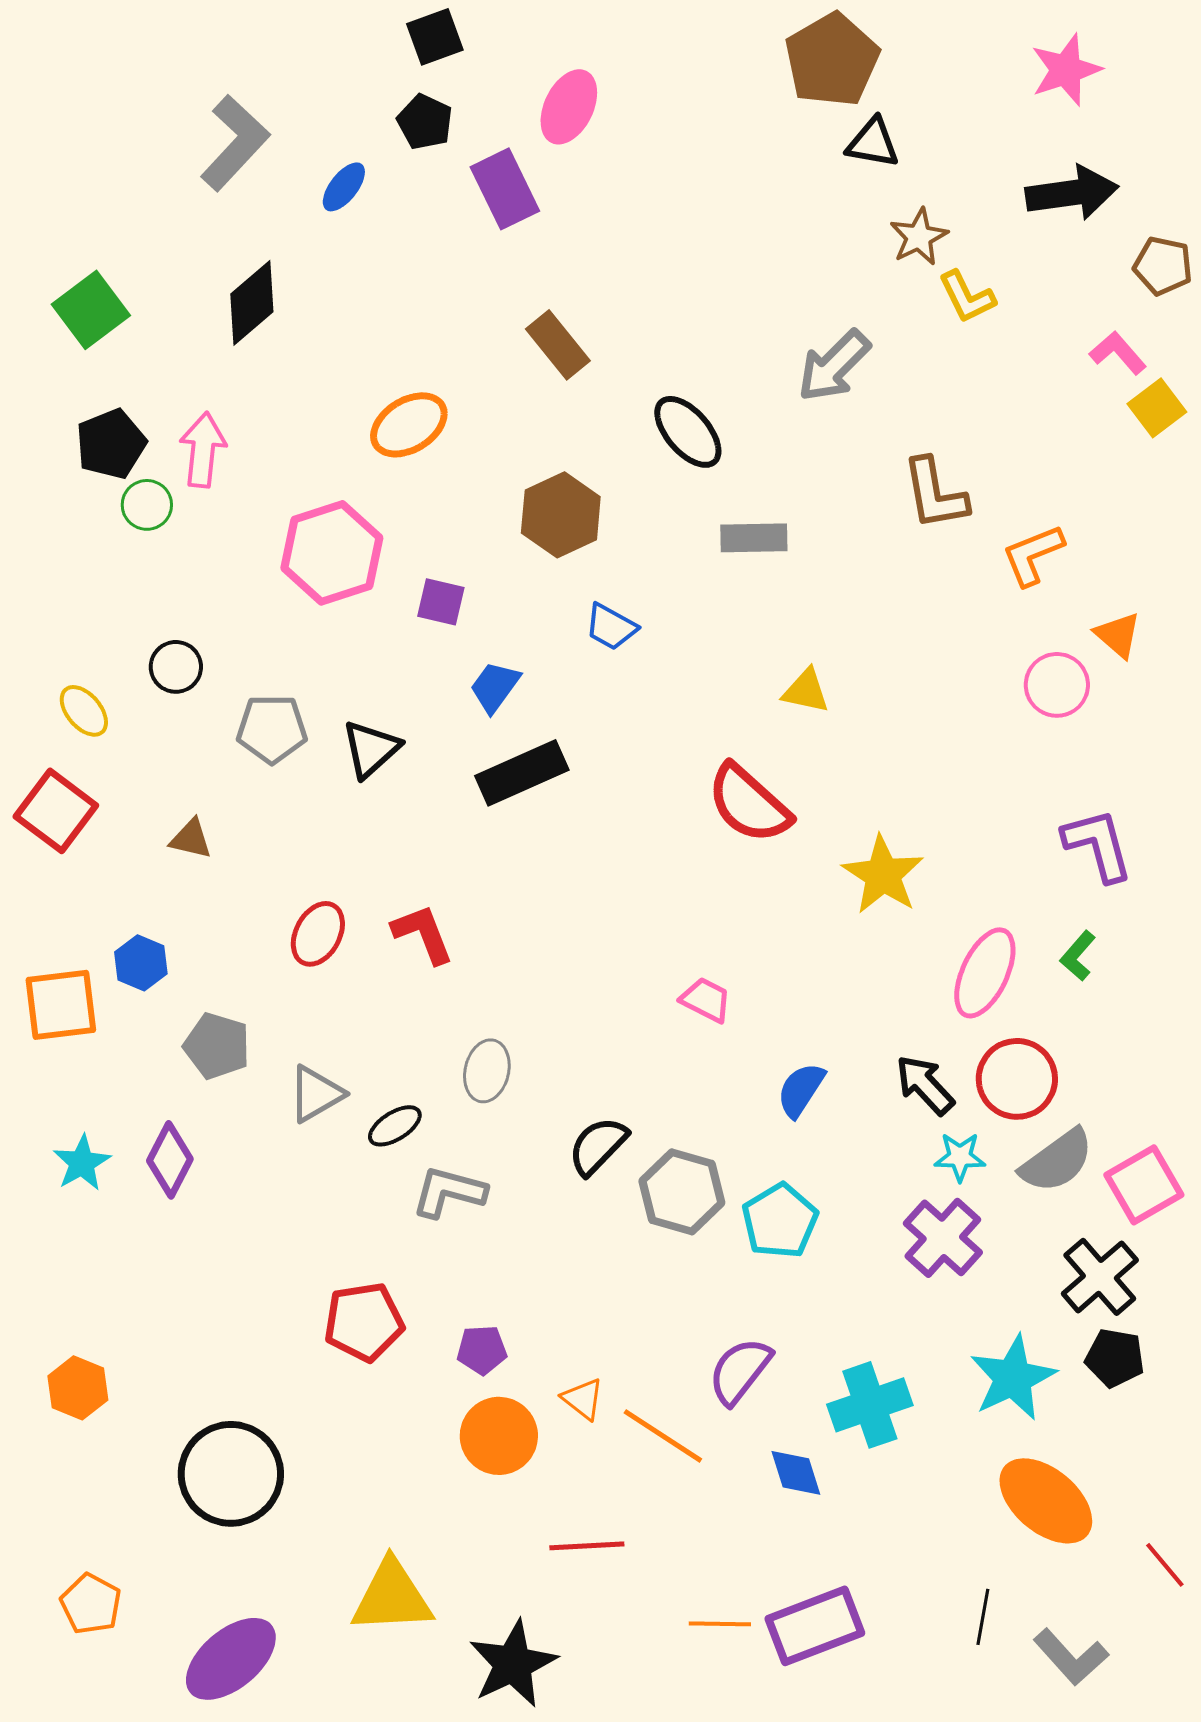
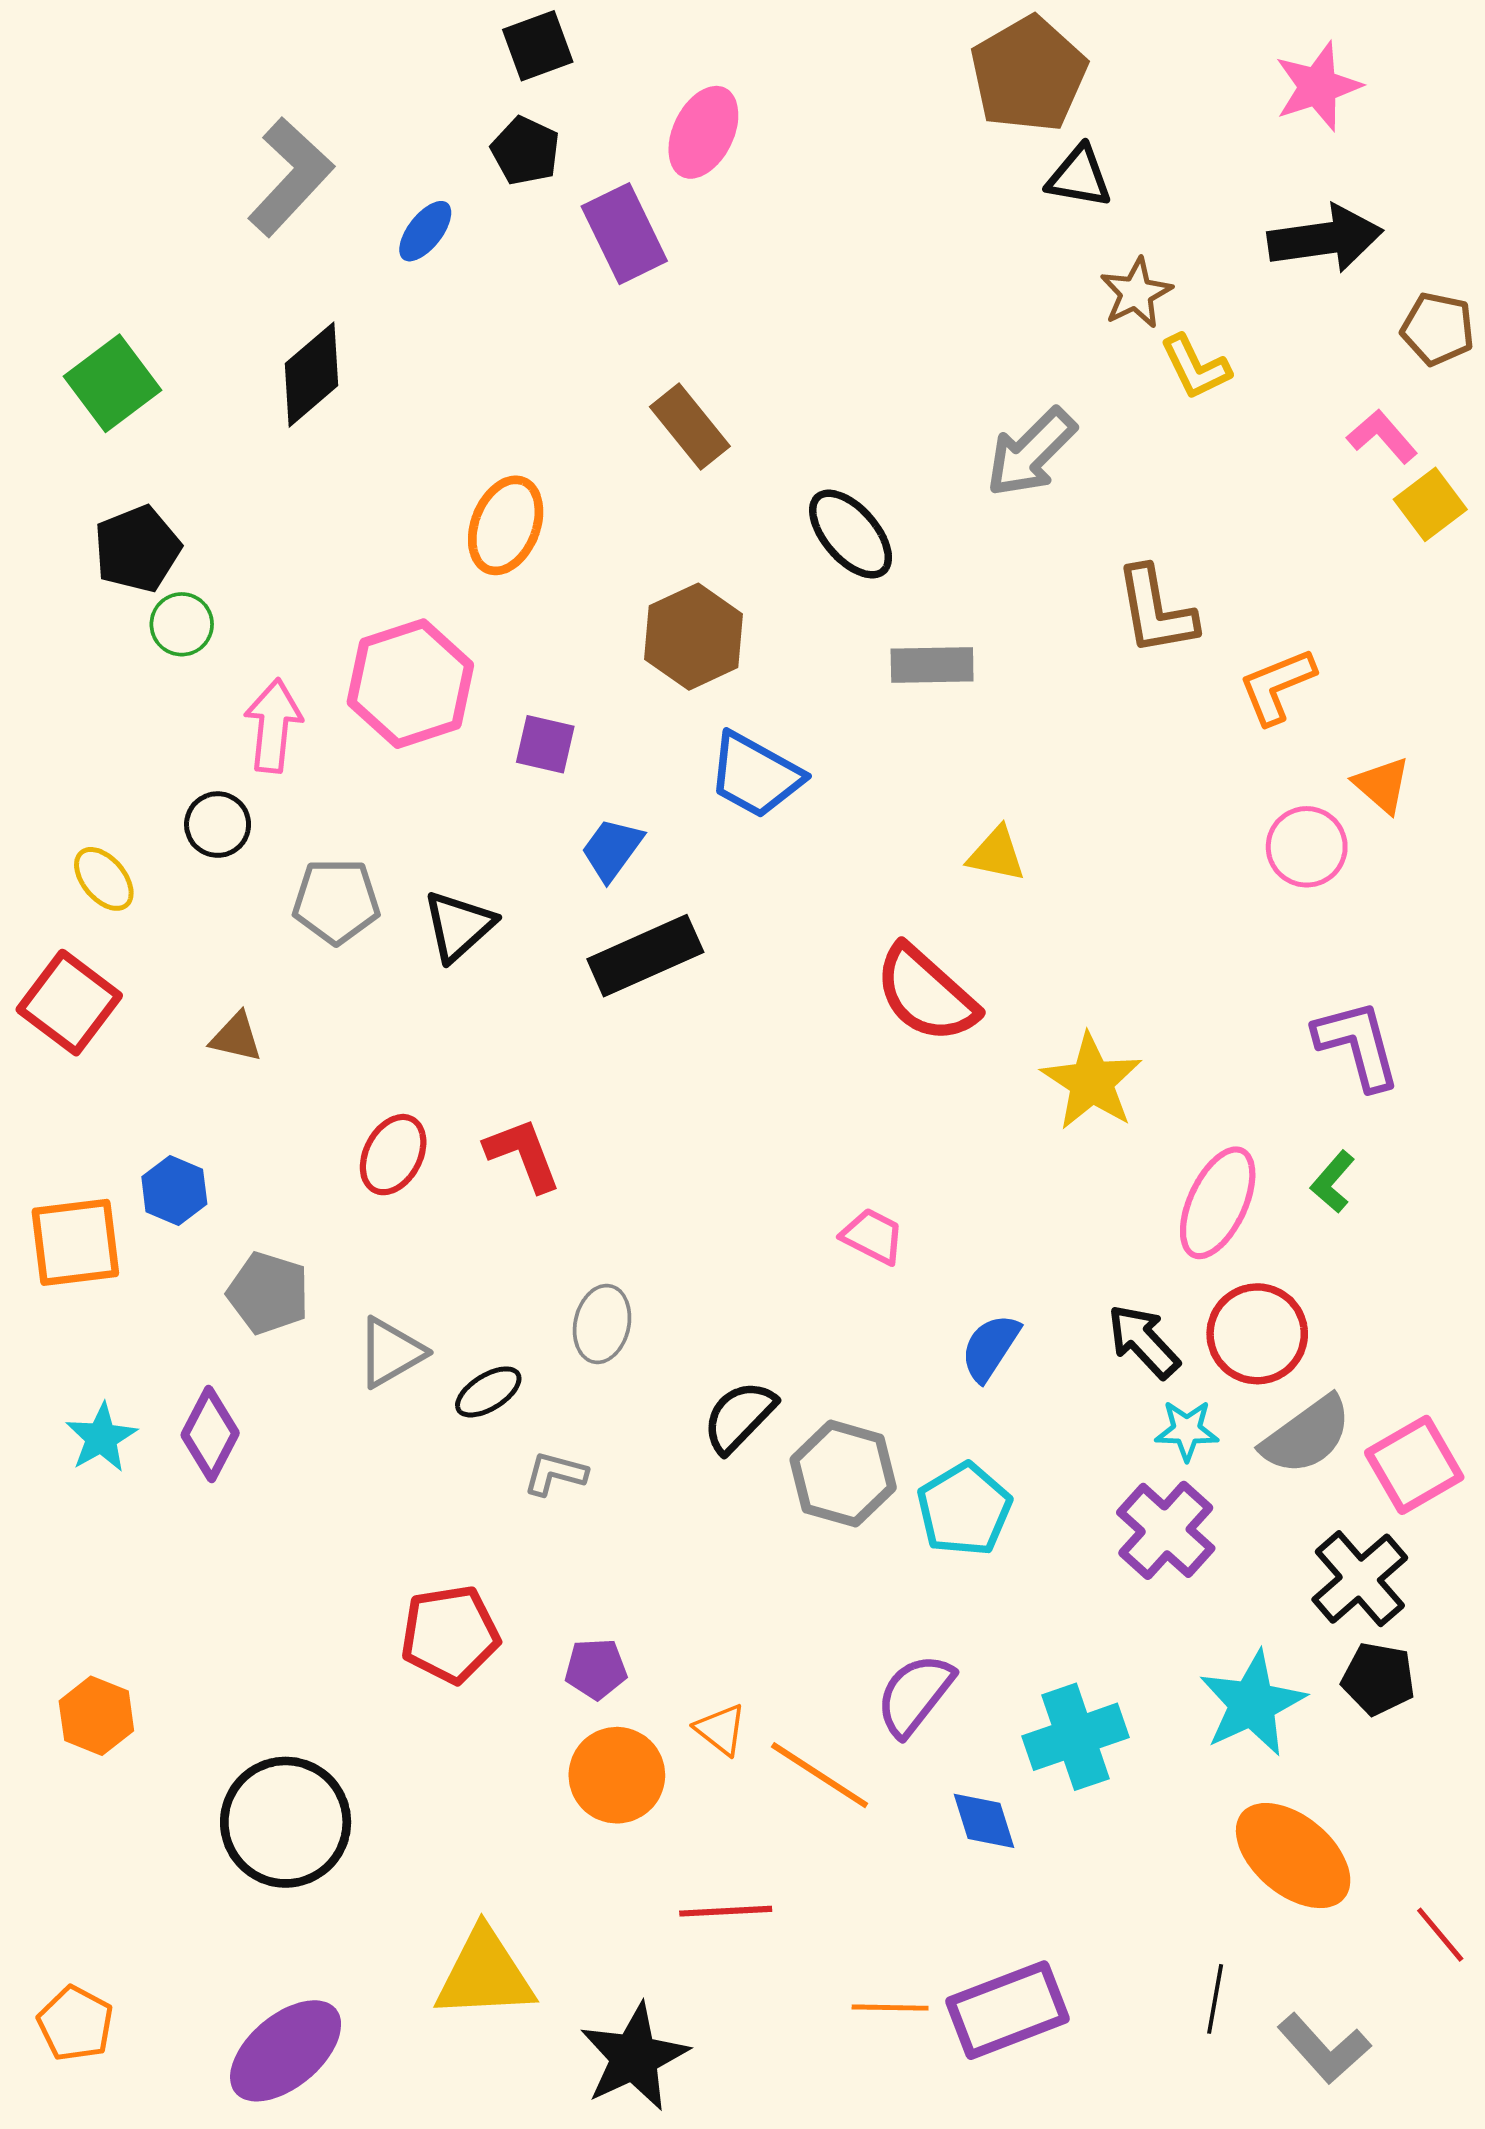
orange ellipse: (409, 425) -> (506, 525), turned -36
pink arrow: (203, 450) -> (273, 726), moved
blue trapezoid: (611, 627) -> (755, 775), size x1.5
gray L-shape: (449, 1192) -> (555, 1474), size x0.7
orange pentagon: (91, 1604) -> (75, 2024), moved

